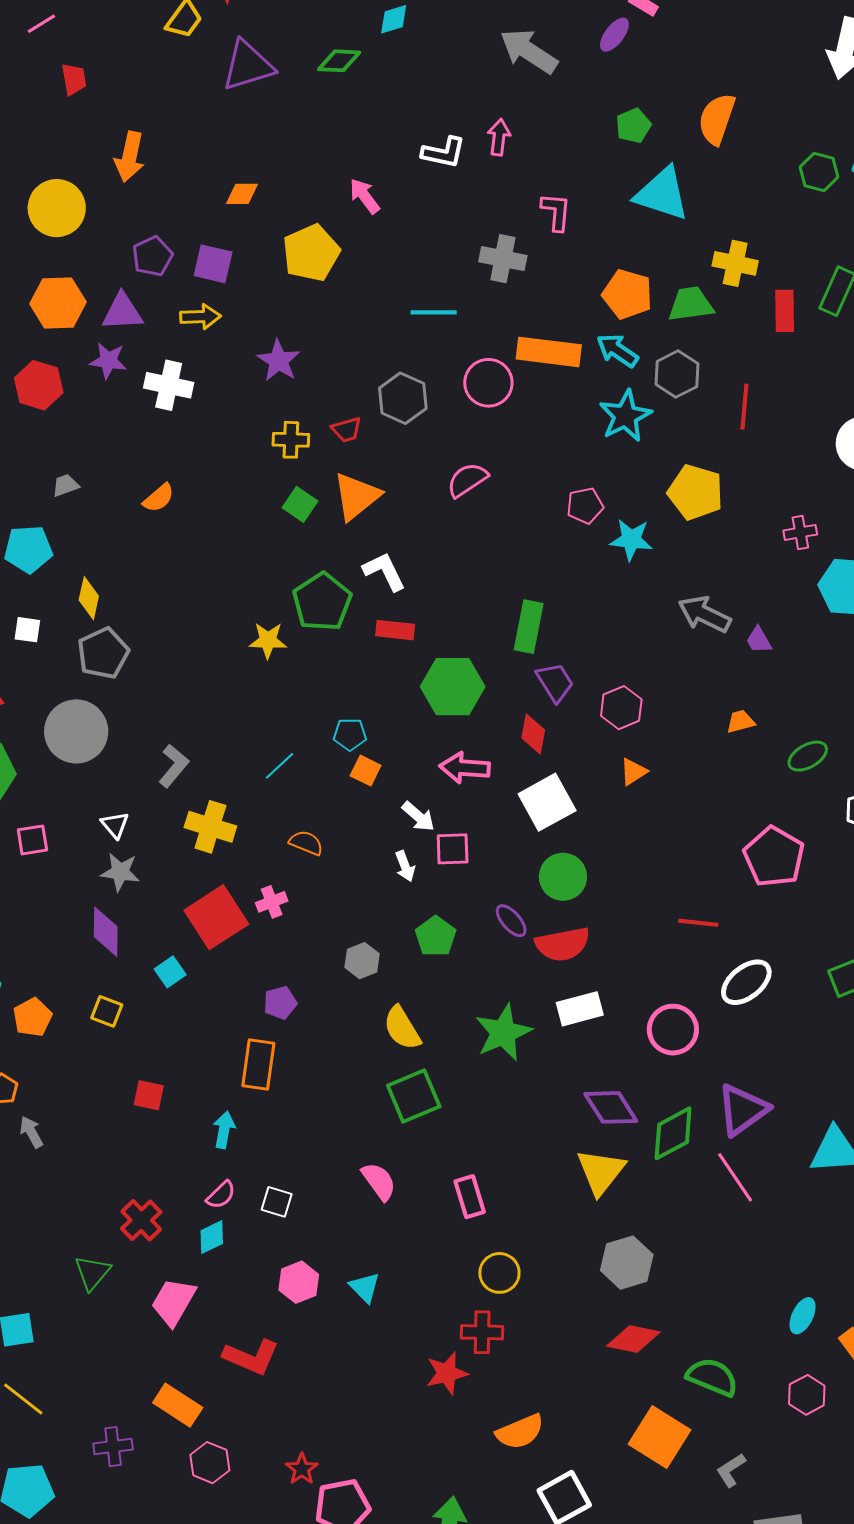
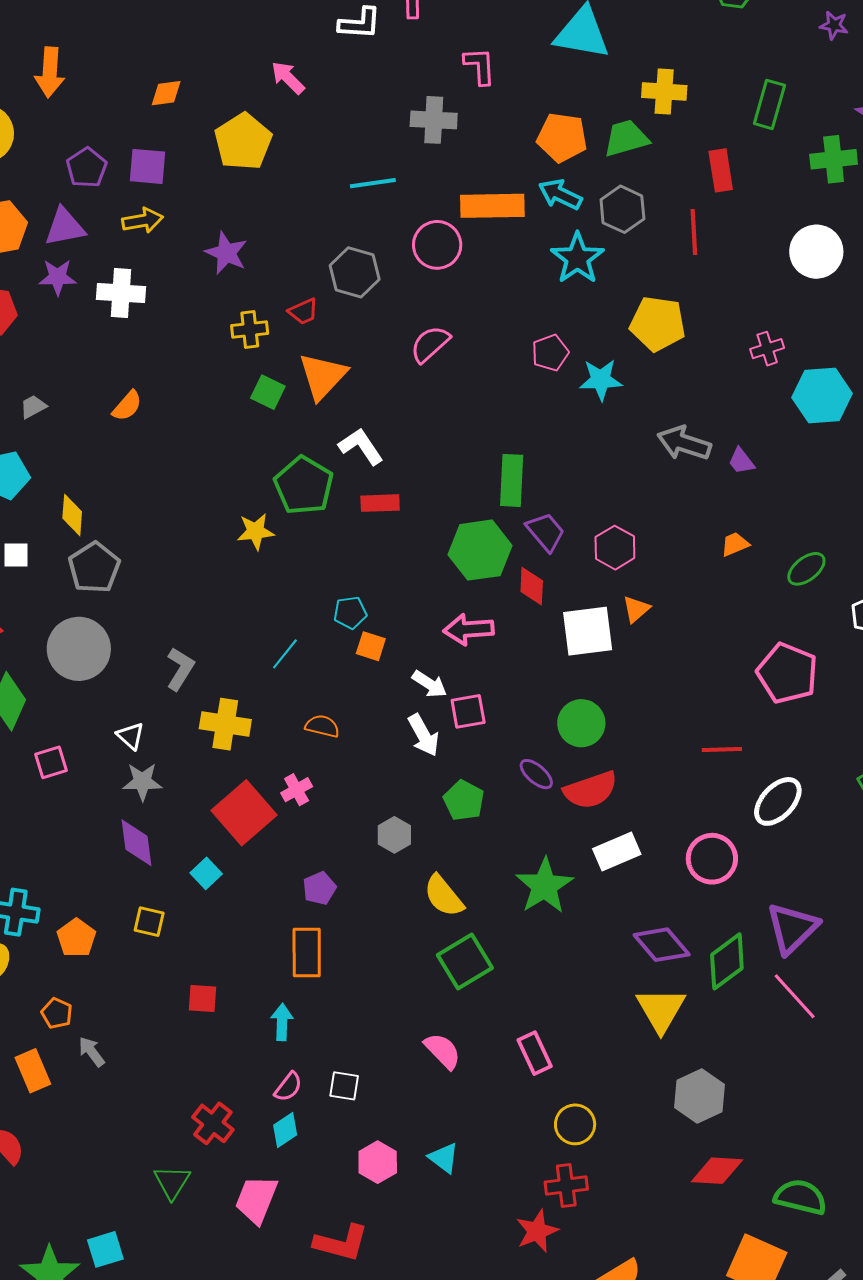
red rectangle: (785, 311) -> (721, 170), moved
green hexagon: (453, 687) -> (480, 550), moved
white square: (547, 802) -> (588, 631), moved, turned 30
white arrow: (405, 866) -> (424, 735), size x1.4

